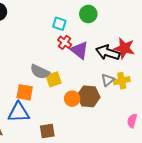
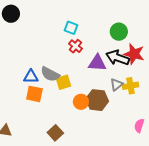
green circle: (88, 14) -> (119, 32), moved
purple triangle: (79, 50) -> (97, 63), moved, turned -36
blue triangle: (19, 112) -> (31, 77), moved, size x0.7
brown square: (47, 131) -> (55, 133), turned -35

